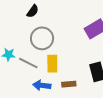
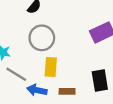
gray line: (28, 63) -> (16, 74), moved

